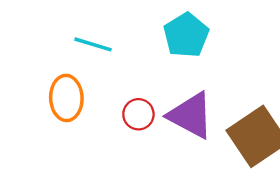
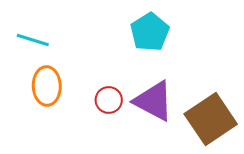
cyan line: (93, 44) -> (33, 40), moved

